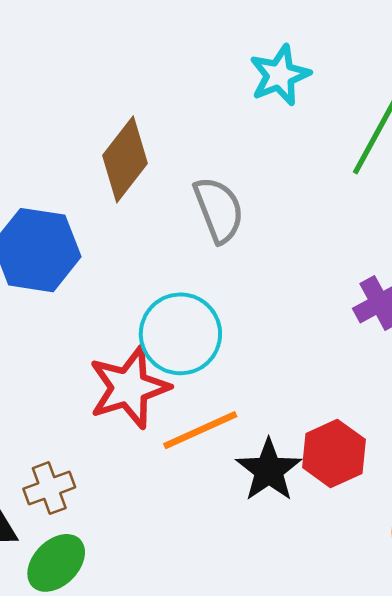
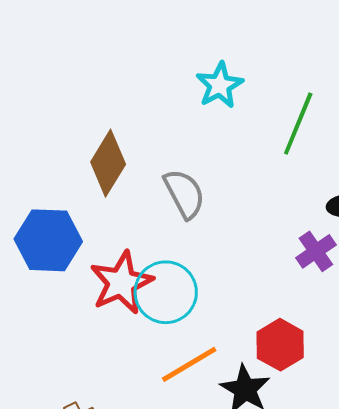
red star: (129, 387) -> (121, 283), moved
red hexagon: (334, 453) -> (280, 345), moved

